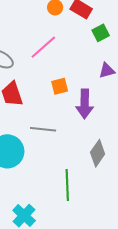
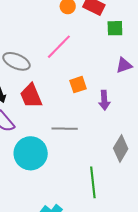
green square: (101, 33) -> (115, 28), turned 30
purple arrow: (85, 104) -> (104, 100), size x0.7

